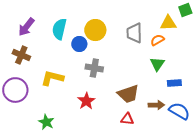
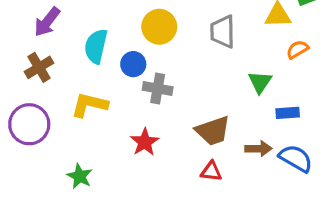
cyan semicircle: (59, 29) -> (96, 46), moved
orange semicircle: (157, 40) -> (297, 49), moved
blue circle: (79, 44) -> (133, 64), moved
brown cross: (21, 55) -> (39, 67), turned 36

